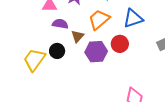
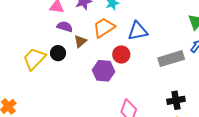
purple hexagon: (96, 52) -> (104, 71), moved

